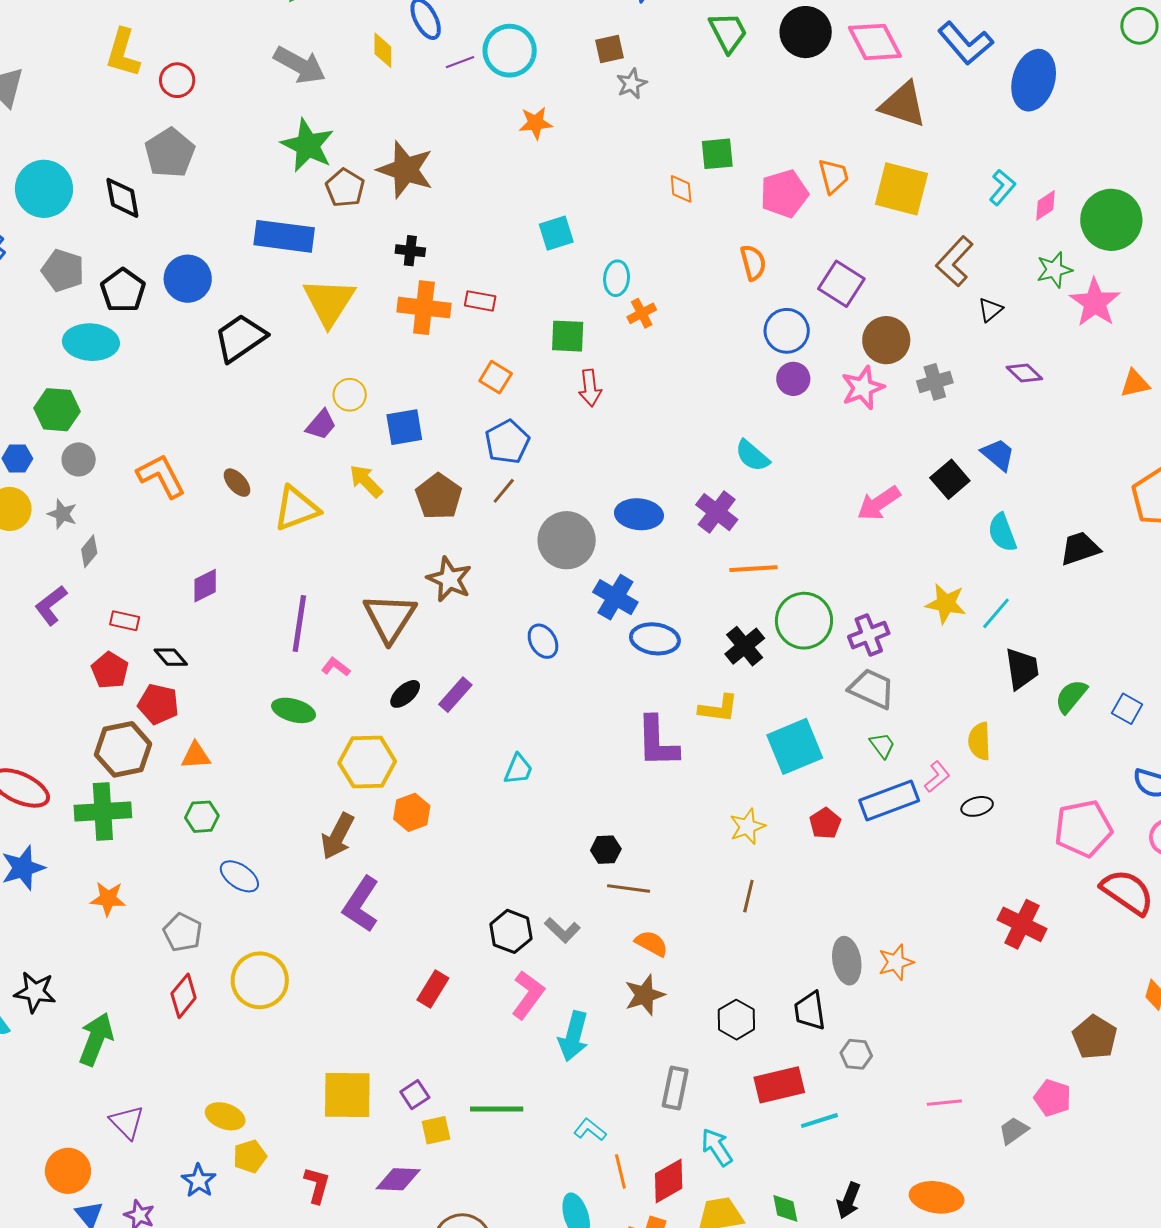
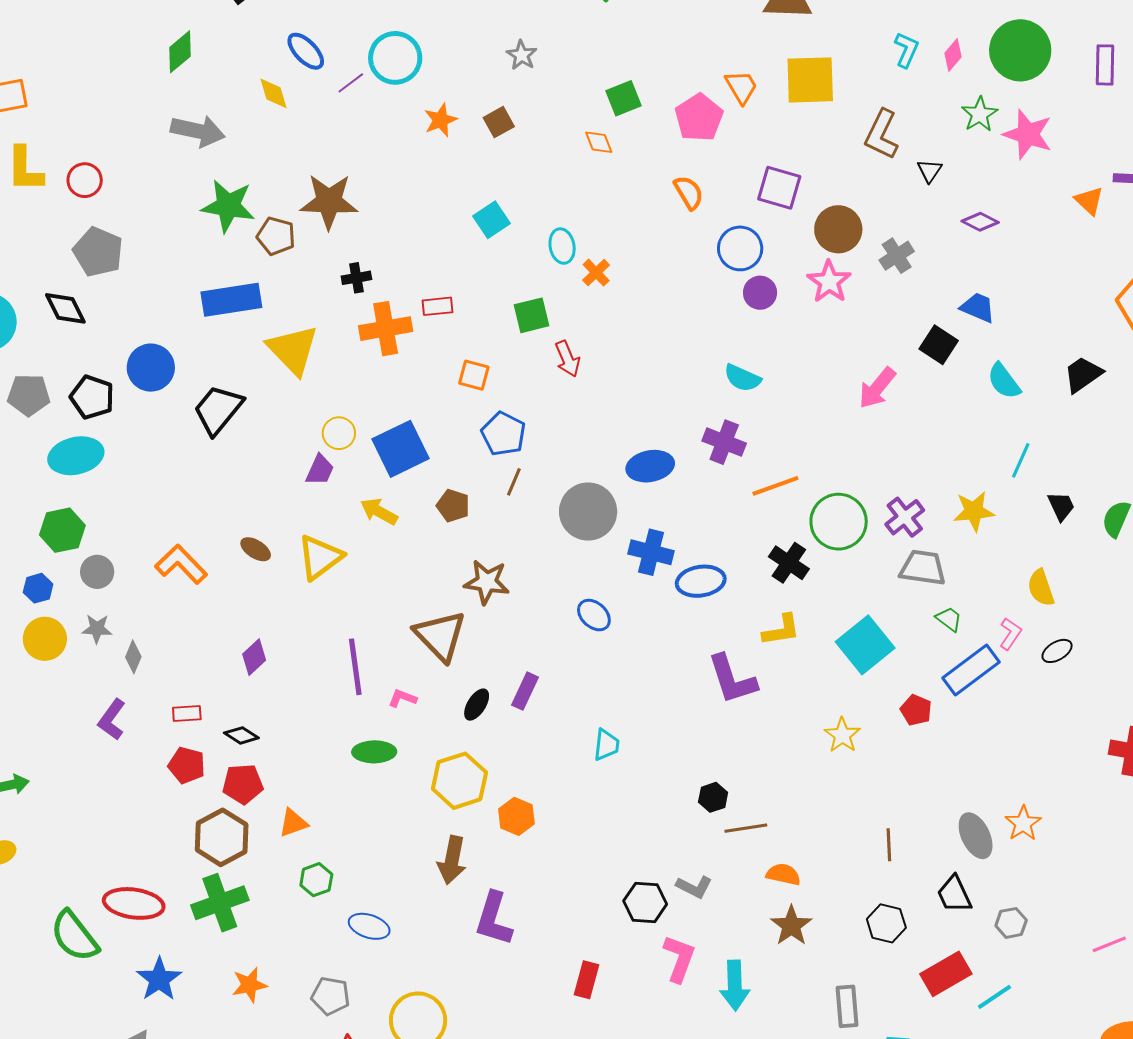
brown square: (609, 49) -> (499, 122), moved
orange triangle: (1135, 384) -> (1089, 201), turned -48
blue square: (404, 427) -> (400, 449), size x1.4
brown pentagon: (439, 496) -> (453, 506), size x0.7
yellow star: (946, 604) -> (974, 511), moved
black trapezoid: (1022, 669) -> (1061, 506), size x0.7
brown line: (748, 896) -> (889, 845), moved

